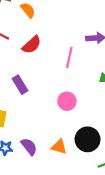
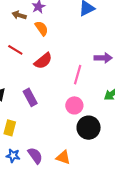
pink circle: (67, 101) -> (74, 105), moved
black circle: (88, 139) -> (89, 128), moved

